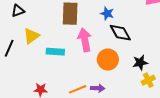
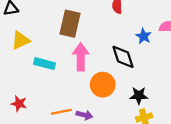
blue star: (107, 13) -> (144, 36), moved

